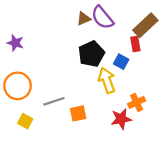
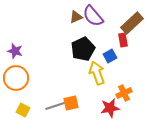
purple star: (15, 43) -> (15, 51), moved
blue square: (121, 62) -> (110, 56), turned 32
gray line: (54, 101) -> (55, 106), moved

